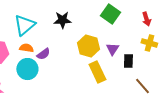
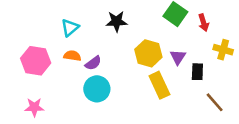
red arrow: (146, 19) -> (204, 23), moved
cyan triangle: (24, 25) -> (70, 28), size x0.7
cyan circle: (27, 69) -> (97, 89), moved

